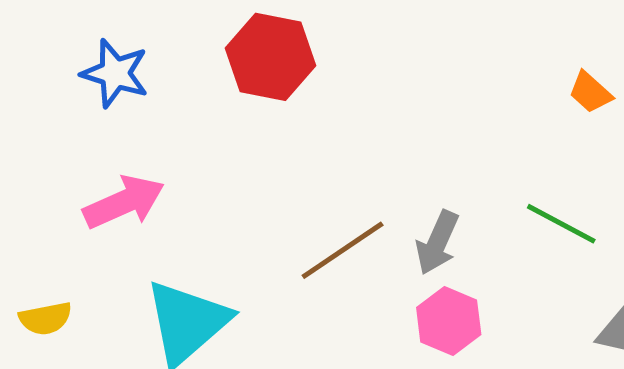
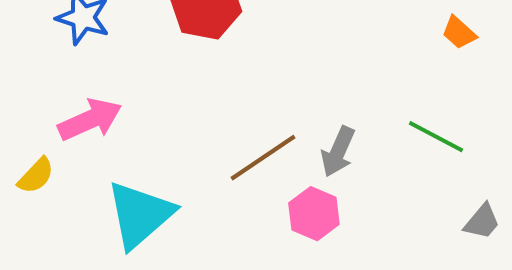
yellow semicircle: (46, 318) -> (36, 176), moved, turned -36
pink hexagon: (449, 321) -> (314, 214), moved

